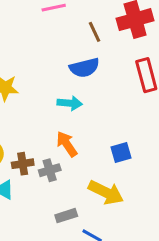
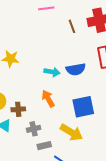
blue semicircle: (84, 68) -> (76, 69), moved
blue square: (121, 152) -> (83, 107), size x1.6
gray cross: (50, 170) -> (34, 129), moved

